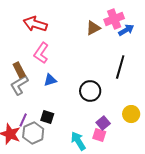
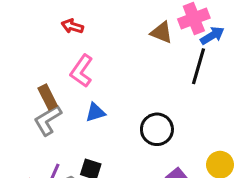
red arrow: (35, 24) -> (72, 26), size x0.6
brown triangle: (93, 28) -> (162, 32), turned 49
black line: (120, 67) -> (198, 66), moved

